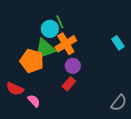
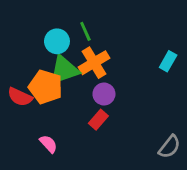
cyan circle: (50, 29) -> (57, 41), moved
cyan rectangle: (118, 43) -> (168, 61), turned 64
red semicircle: (15, 89) -> (20, 97), moved

